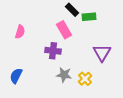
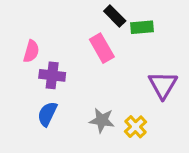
purple cross: (53, 51) -> (52, 75), moved
blue semicircle: (16, 76) -> (47, 114), moved

